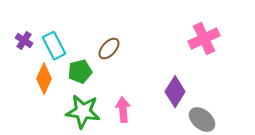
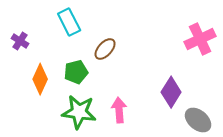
cyan rectangle: (54, 46) -> (69, 22), moved

